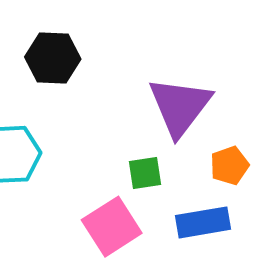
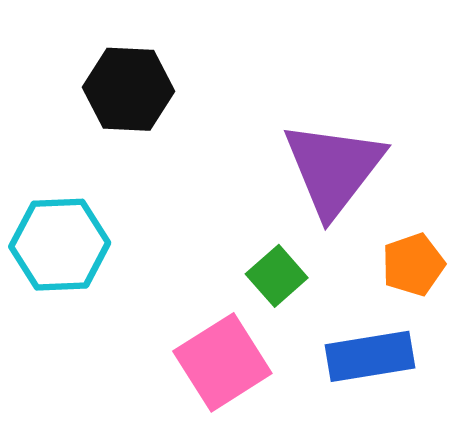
green square: (145, 173) -> (277, 276), turned -33

